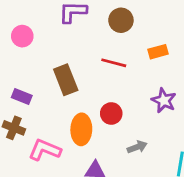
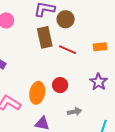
brown circle: (121, 20) -> (66, 19), moved
brown rectangle: (66, 80) -> (45, 37), moved

